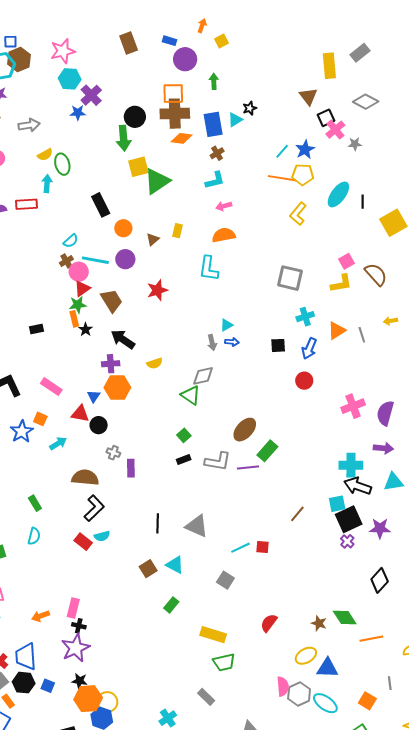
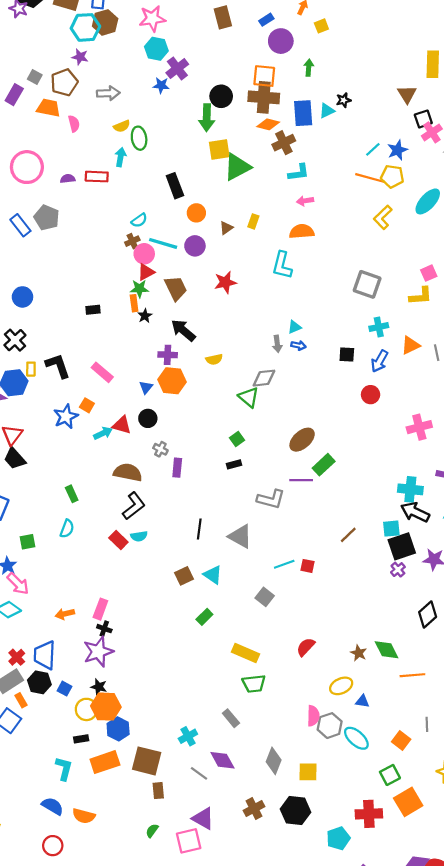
blue rectangle: (169, 41) -> (266, 20), turned -56
brown cross: (217, 153) -> (284, 143), moved, size x1.5
red triangle: (80, 414) -> (122, 425), moved
gray L-shape: (218, 461) -> (271, 499), moved
blue triangle: (327, 668) -> (362, 701), size x0.6
yellow circle: (107, 702) -> (86, 709), moved

